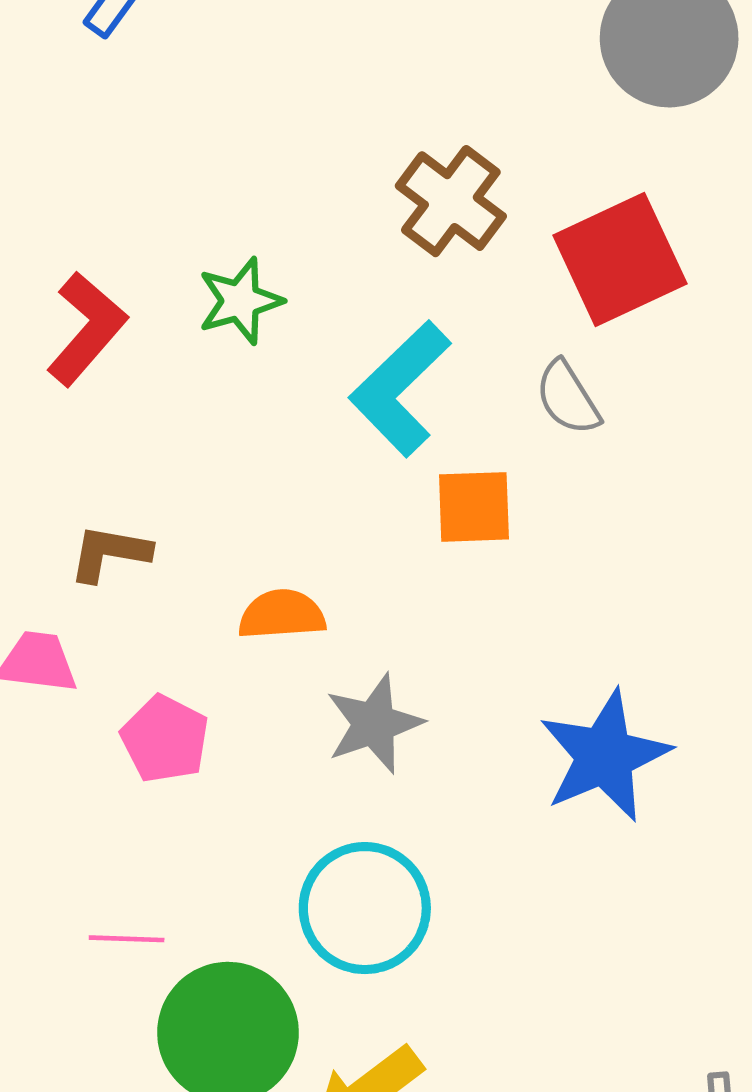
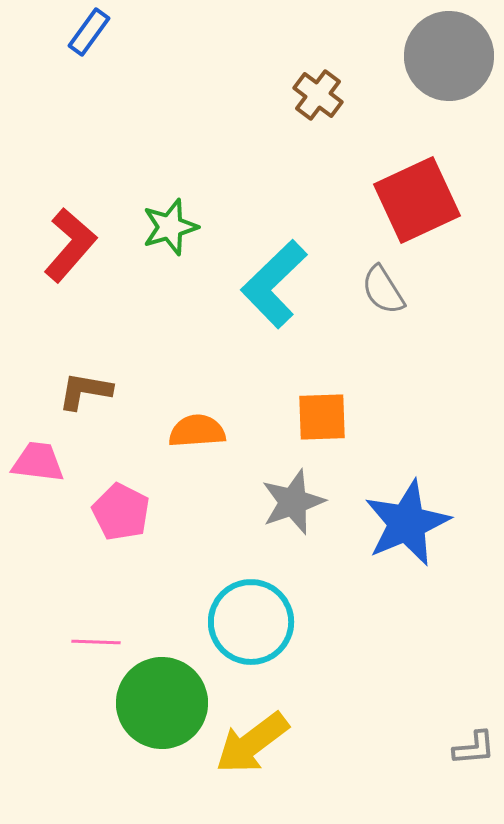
brown cross: (451, 201) -> (318, 95), moved, size x0.7
orange square: (474, 507) -> (322, 417), moved
gray star: (374, 724) -> (293, 502), moved

